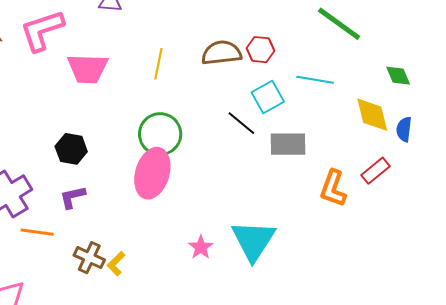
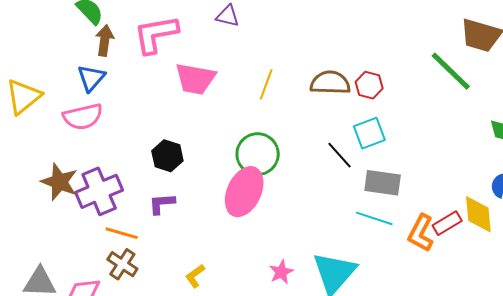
cyan line: (315, 80) -> (374, 218), moved
yellow diamond: (372, 115) -> (478, 214), moved
red rectangle: (375, 171) -> (447, 223), moved
brown cross: (89, 258) -> (122, 264), moved

